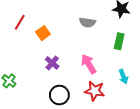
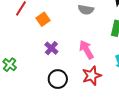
red star: (95, 91) -> (92, 76), turned -30

